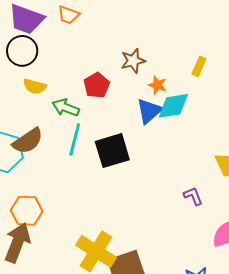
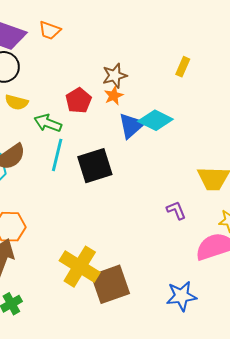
yellow rectangle: (199, 66) -> (183, 67), moved
orange star: (157, 85) -> (114, 96), moved, turned 30
cyan diamond: (173, 106) -> (155, 120), turned 36

